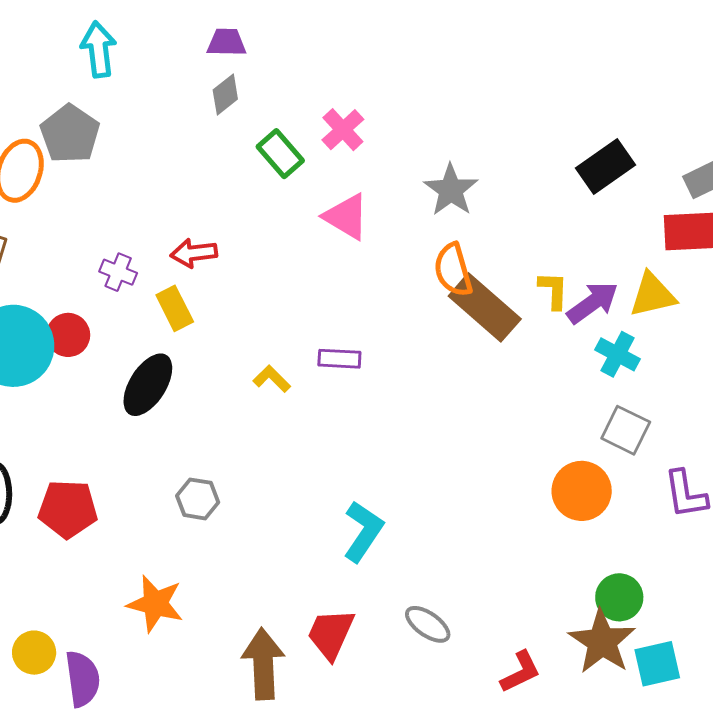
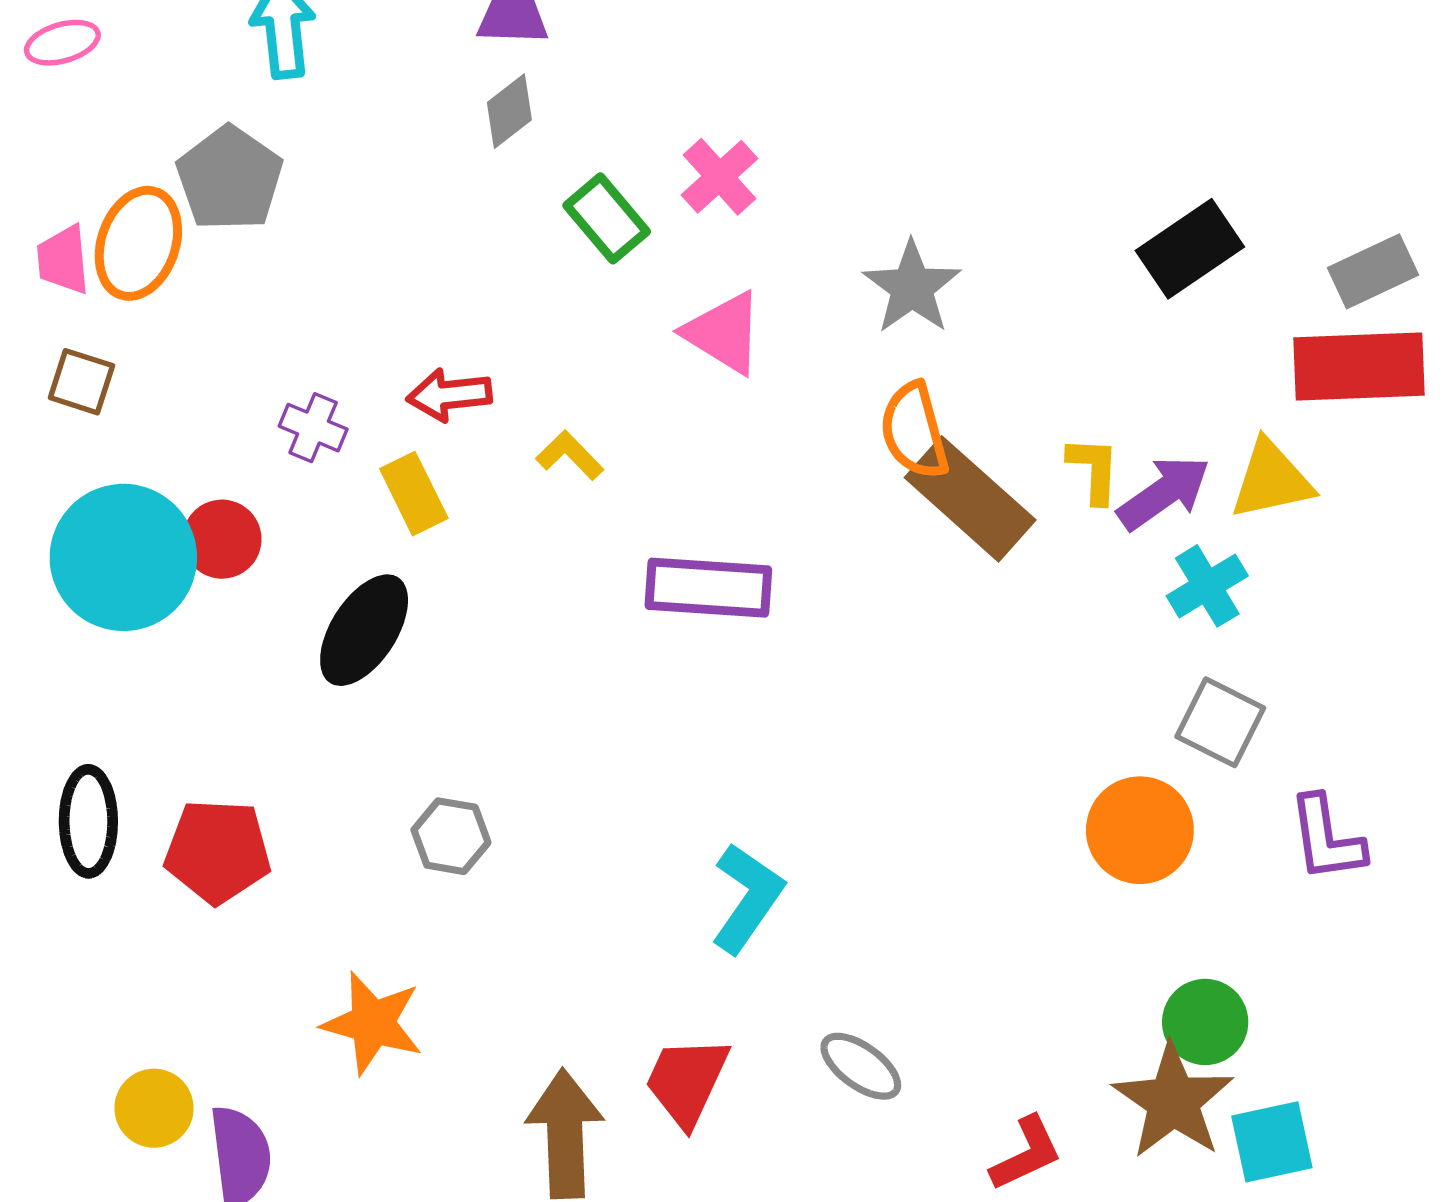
cyan cross: (617, 354) -> (1207, 586), turned 30
purple rectangle: (339, 359) -> (708, 588), size x1.6
yellow L-shape: (272, 379) -> (570, 455), moved

